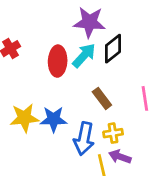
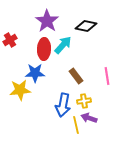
purple star: (89, 22) -> (47, 21), moved, turned 30
black diamond: (113, 49) -> (86, 26), moved, turned 50
blue star: (53, 119) -> (35, 73), moved

